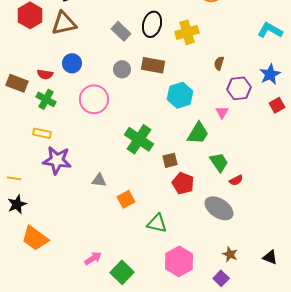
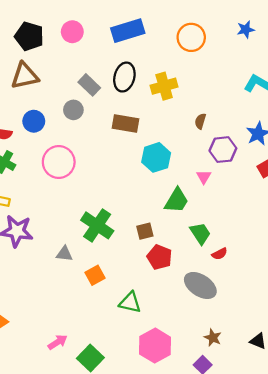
gray circle: (122, 69) -> (73, 110), moved
green cross: (139, 139) -> (97, 225), moved

